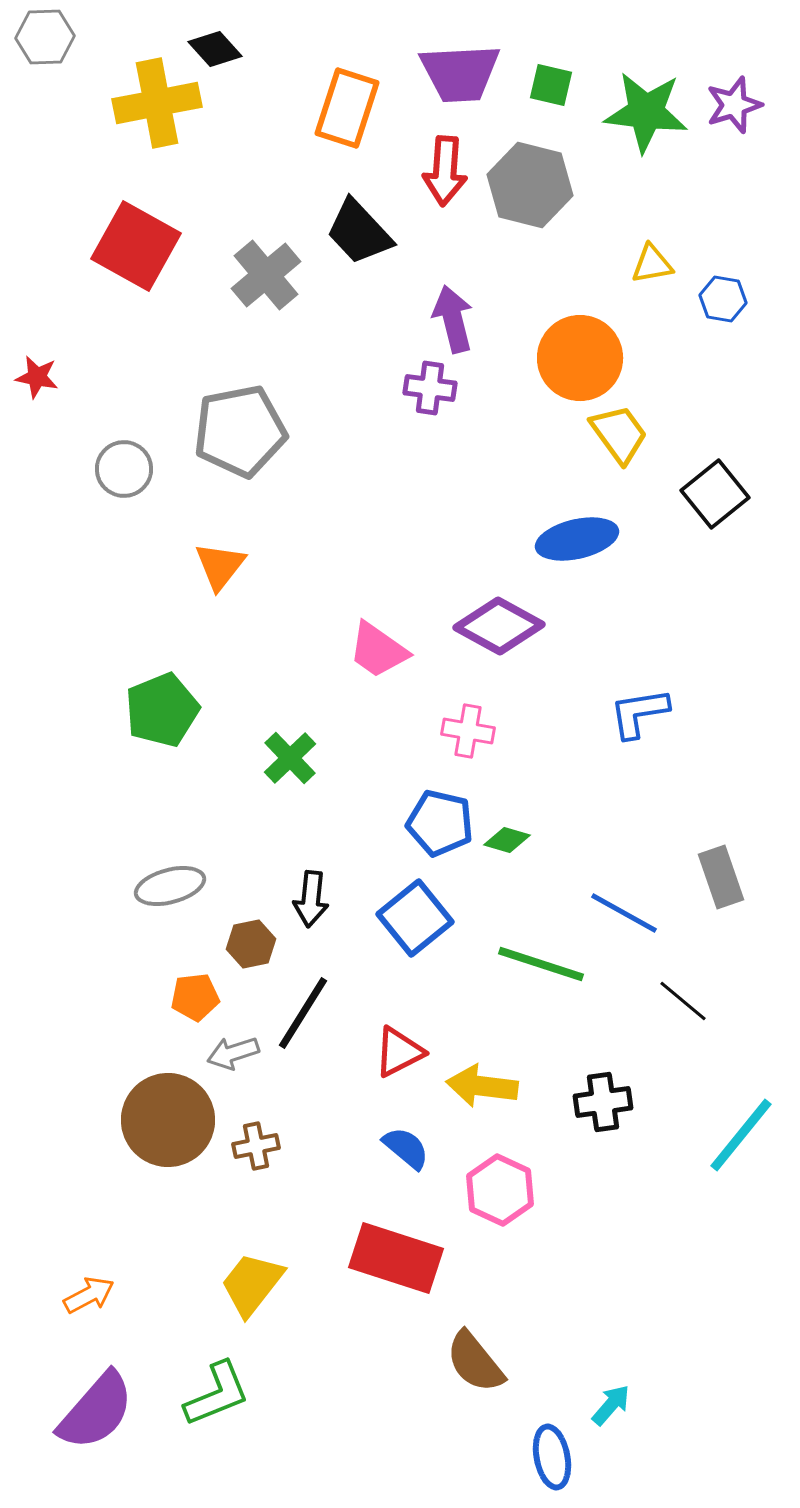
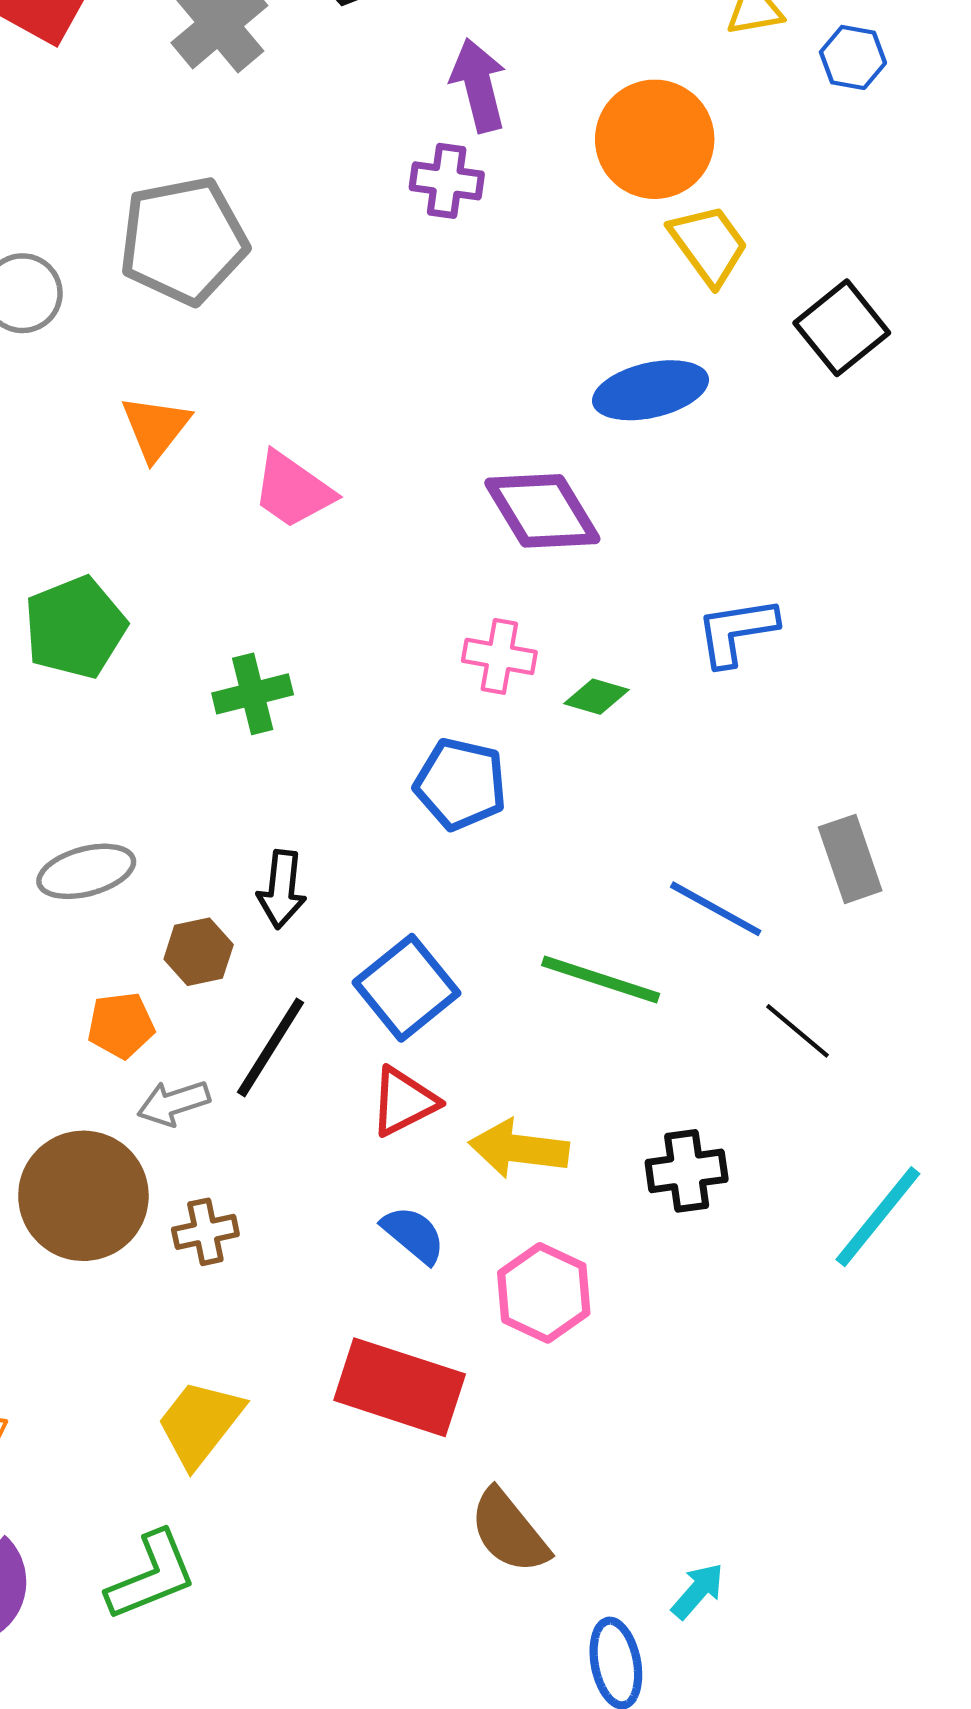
purple diamond: (499, 626) -> (542, 511), turned 30
pink trapezoid: (378, 650) -> (293, 490), moved
green cross: (290, 758) -> (253, 694), turned 30
green diamond: (507, 840) -> (596, 697), moved
blue square: (415, 918) -> (406, 988), moved

